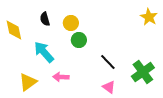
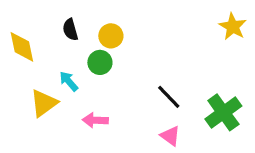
green circle: (79, 40) -> (100, 62), moved
cyan arrow: (44, 52) -> (69, 81), size x0.6
yellow triangle: (28, 82) -> (44, 103), moved

